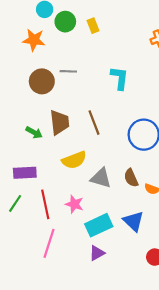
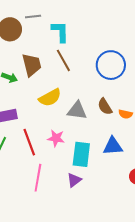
cyan L-shape: (120, 78) -> (60, 32), moved
blue triangle: (134, 221) -> (113, 146), turned -40
cyan rectangle: (99, 225) -> (81, 154), turned -50
purple triangle: (97, 253) -> (74, 180), moved

